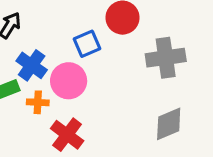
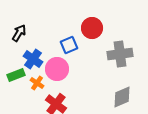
orange cross: (38, 102) -> (37, 83), turned 32

